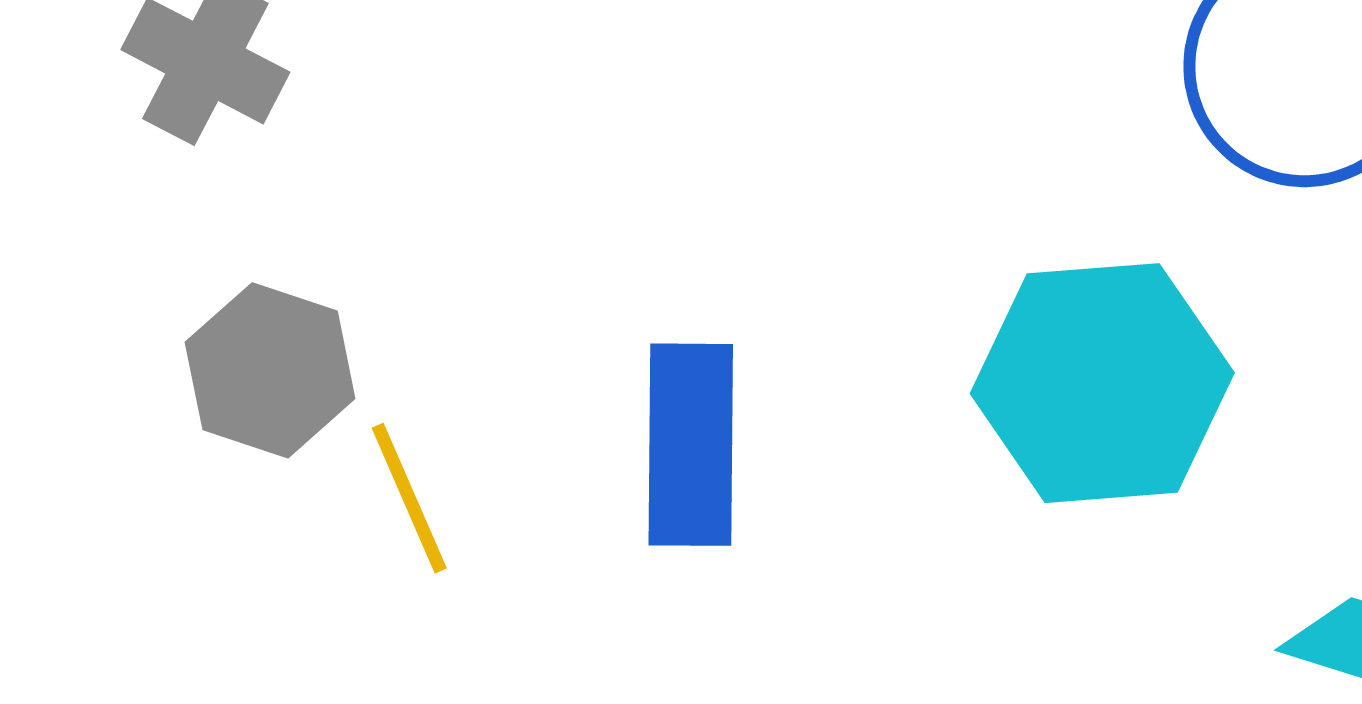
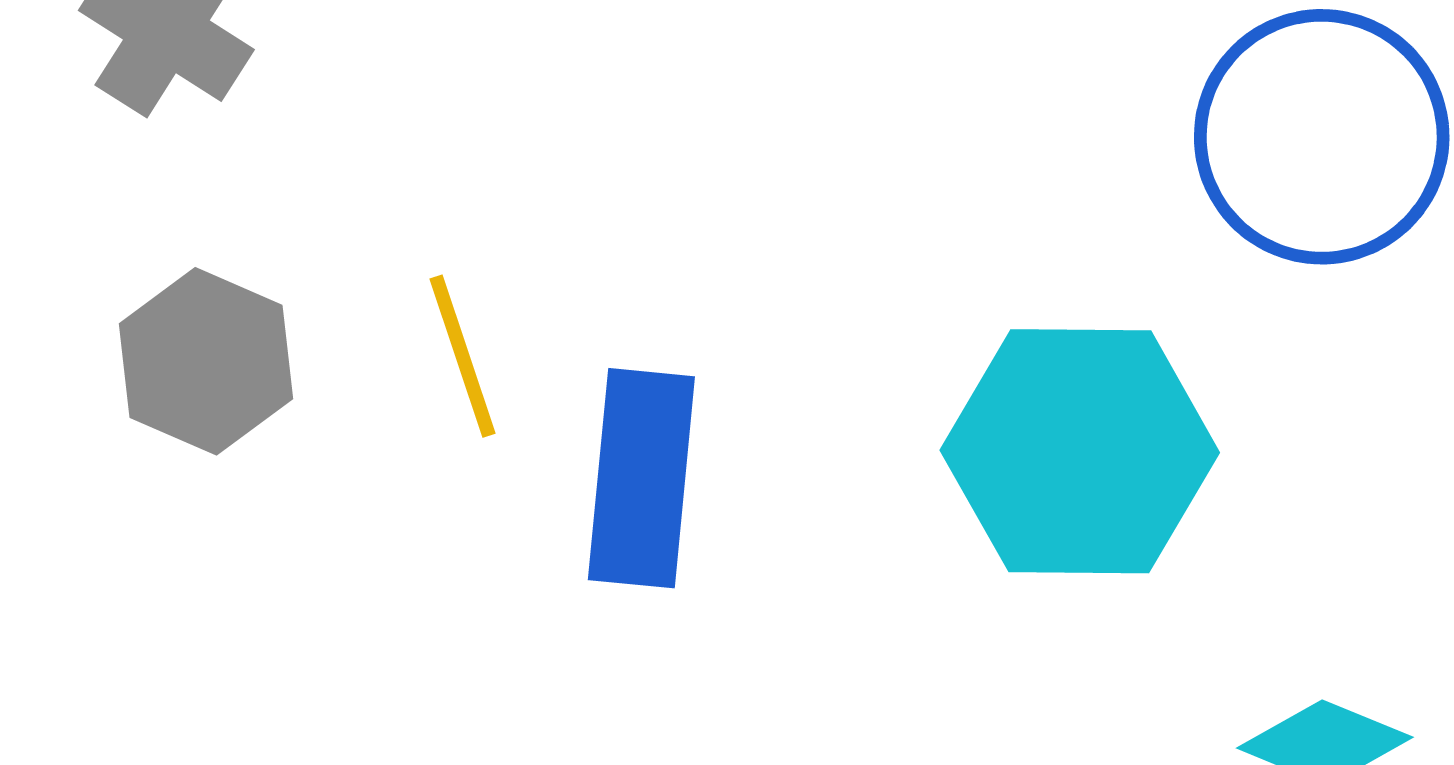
yellow line: (409, 498) -> (463, 356), moved

